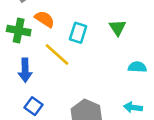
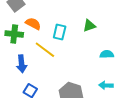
green triangle: (118, 28) -> (89, 26), turned 48

